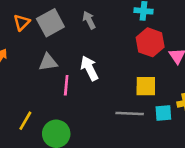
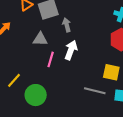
gray arrow: (89, 20) -> (67, 25), moved
white arrow: (89, 68) -> (71, 50), turned 36

